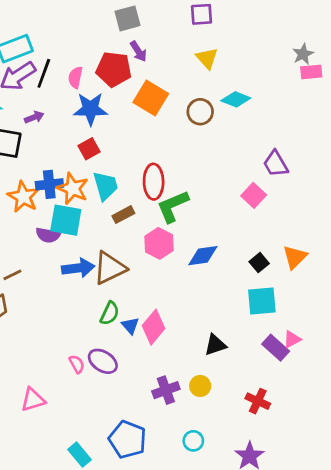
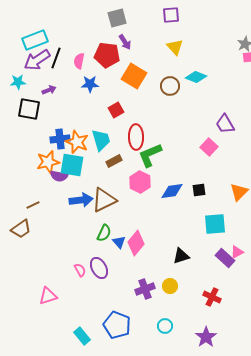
blue star: (90, 109) -> (90, 84), size x0.7
red square: (89, 149) -> (116, 110), moved
orange star: (23, 197) -> (48, 162), moved, turned 30
black square: (259, 263) -> (199, 190), moved, turned 32
purple ellipse: (103, 361) -> (99, 268), turned 30

